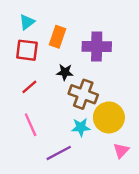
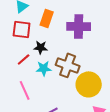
black star: (65, 72) -> (41, 47), moved
cyan star: (81, 127) -> (44, 68), moved

